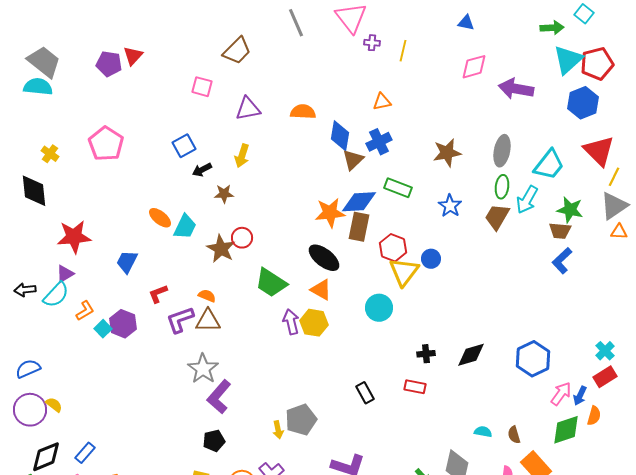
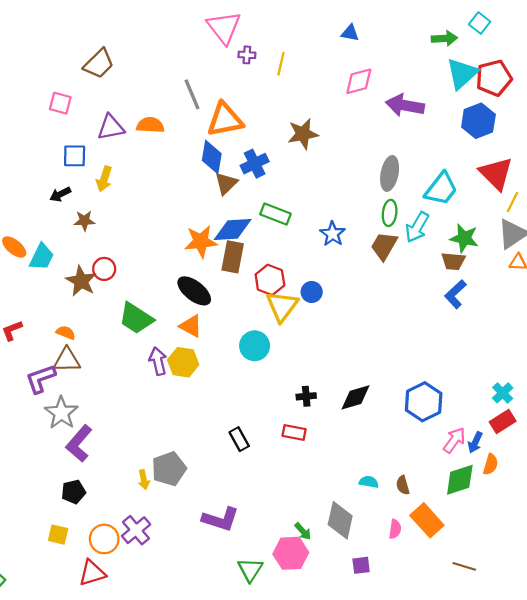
gray line: (296, 23) -> (192, 94), moved
orange triangle: (382, 102) -> (225, 120), moved, size x1.8
orange semicircle: (303, 112) -> (150, 125), moved
blue square: (184, 146) -> (75, 156), moved, turned 30
brown star: (447, 153) -> (303, 134), moved
purple L-shape: (180, 320) -> (41, 379), moved

